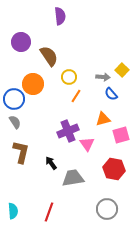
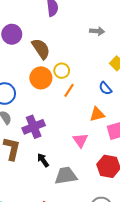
gray arrow: (103, 77) -> (97, 31), moved
orange circle: (33, 84) -> (41, 78), moved
purple cross: (68, 131) -> (34, 127), moved

